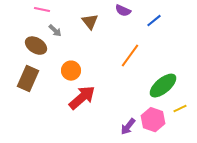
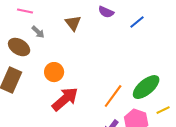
orange line: (130, 56) -> (113, 96), moved

